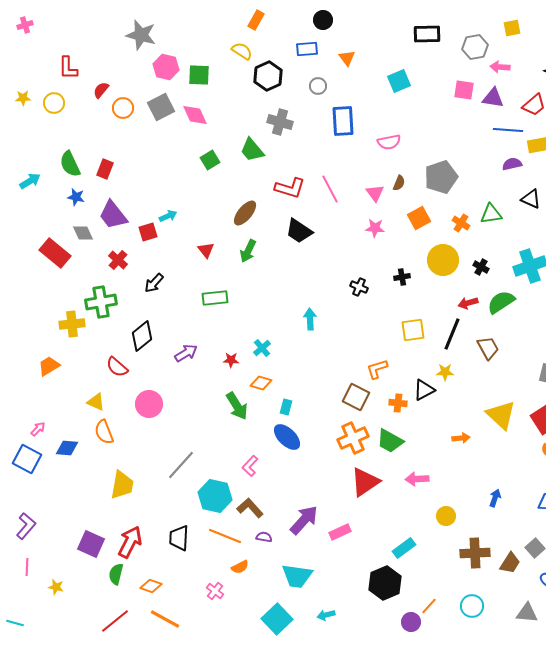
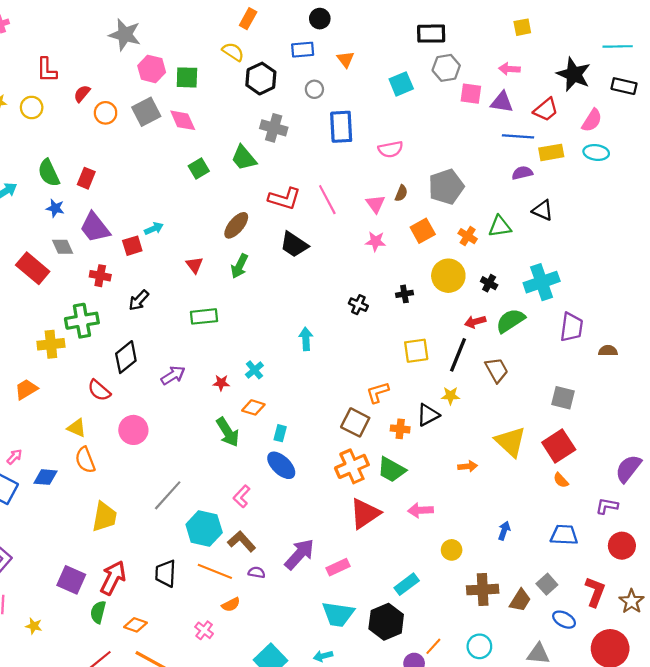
gray hexagon: (475, 47) -> (446, 68), moved
red cross: (118, 260) -> (100, 276), turned -30
cyan trapezoid: (297, 576) -> (338, 614), moved

